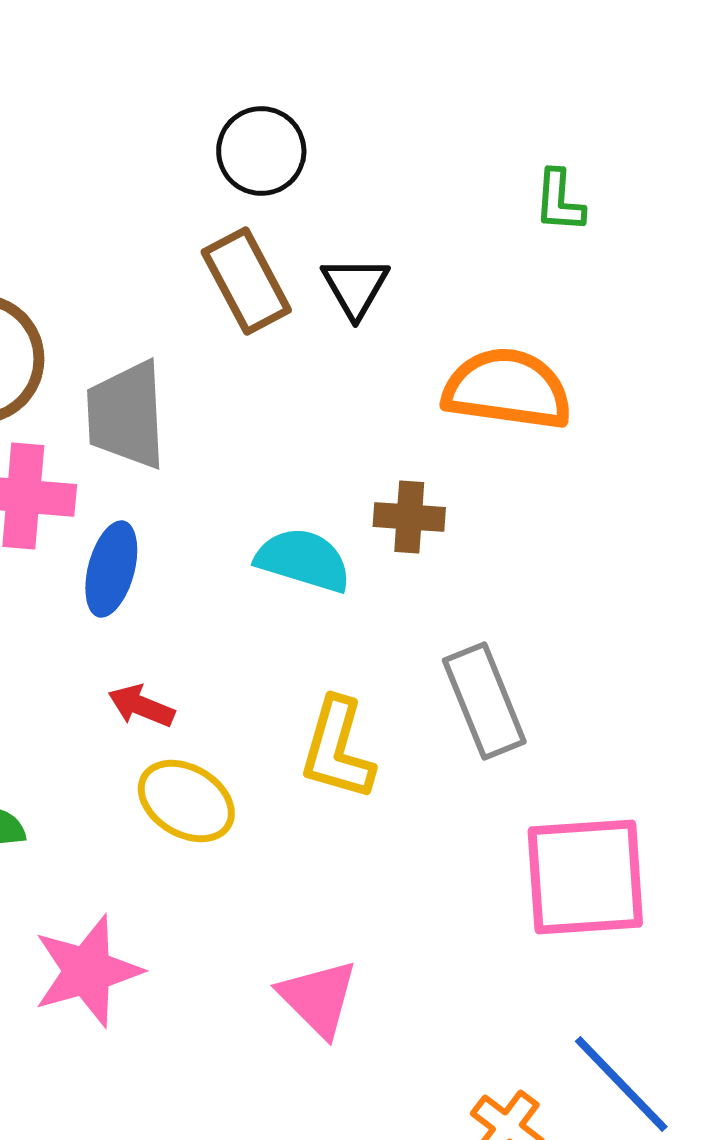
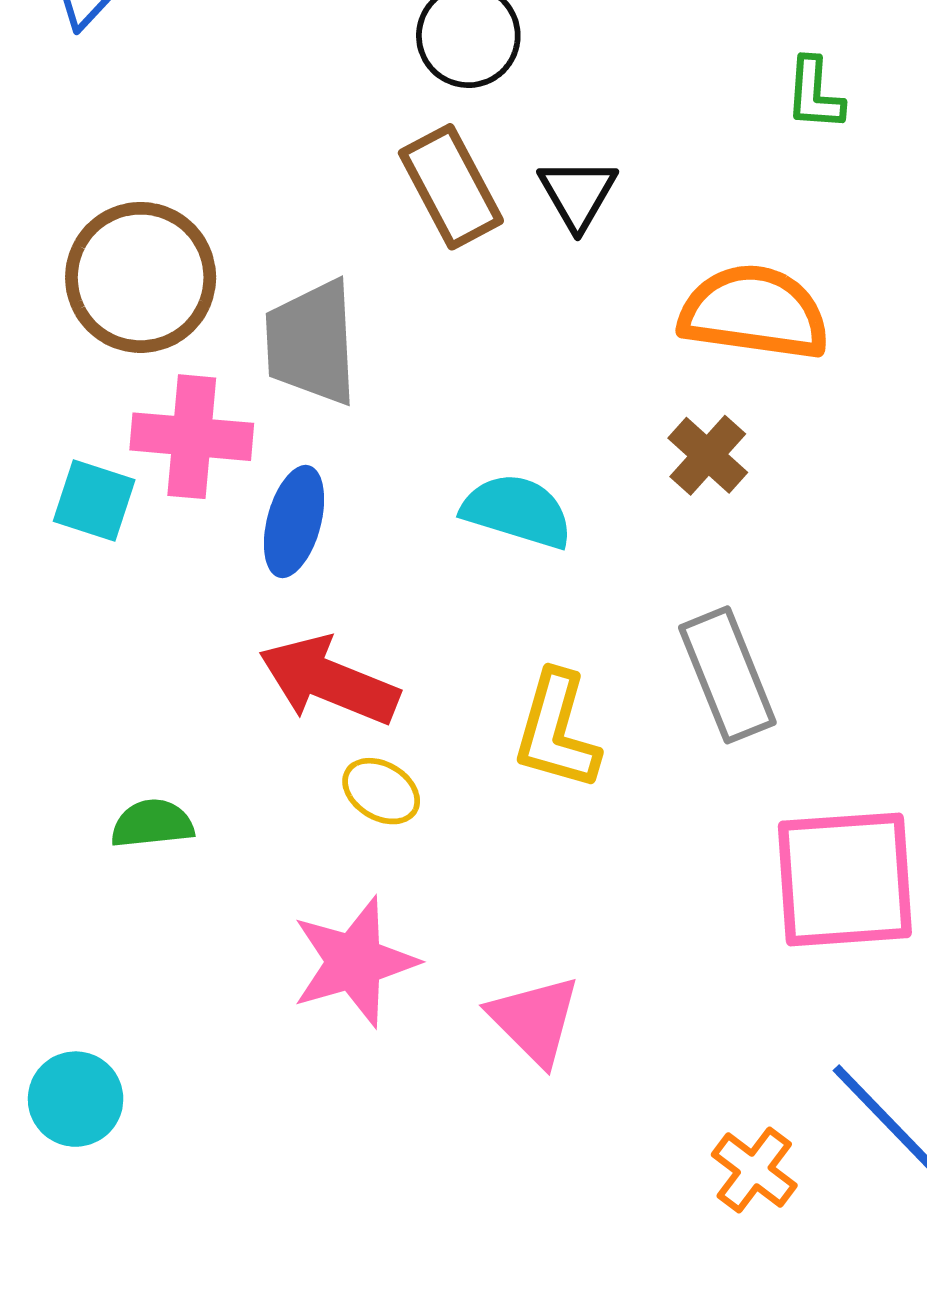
brown cross: (409, 517) -> (708, 455), moved, turned 38
red arrow: (141, 706) -> (329, 681), size x1.8
yellow ellipse: (186, 801) -> (381, 791), size x0.7
pink star: (87, 971) -> (354, 962), moved

